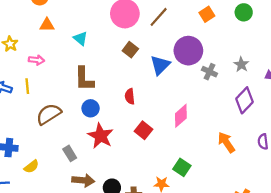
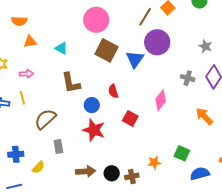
brown line: (159, 17) -> (145, 17), moved
brown square: (130, 50) -> (106, 50), size x1.6
gray cross: (210, 72) -> (188, 78), moved
blue circle: (91, 108) -> (92, 105), moved
gray rectangle: (70, 153) -> (58, 146), moved, turned 32
green square: (182, 167) -> (182, 153), moved

